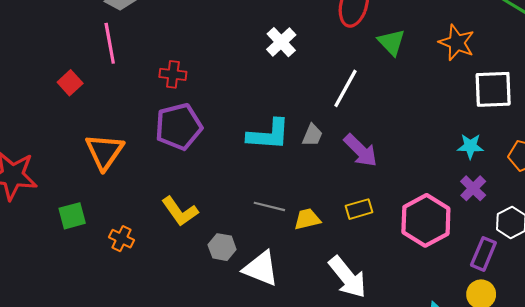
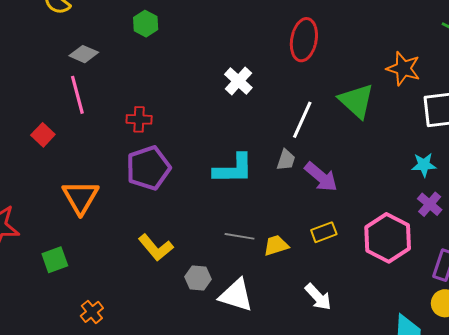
green triangle: (391, 42) -> (356, 101), moved, size x1.4
gray trapezoid: (312, 135) -> (286, 160), moved
orange cross: (121, 239) -> (92, 312), moved, turned 30
white arrow: (348, 277) -> (318, 297), size x0.7

